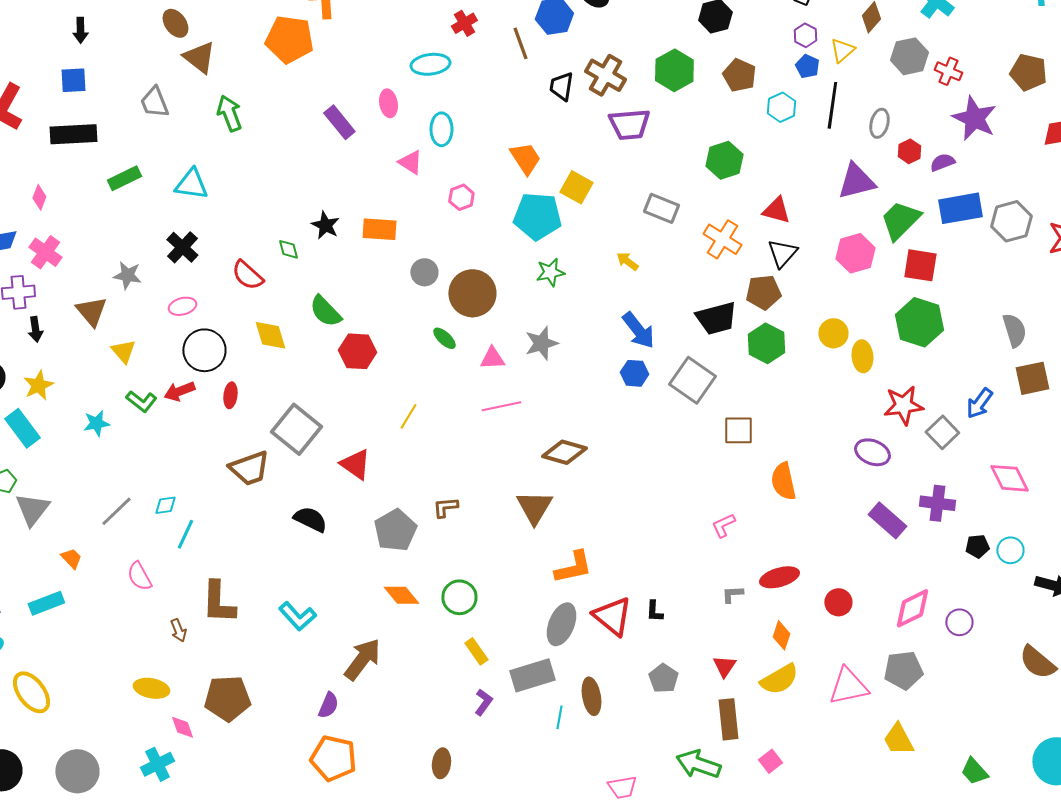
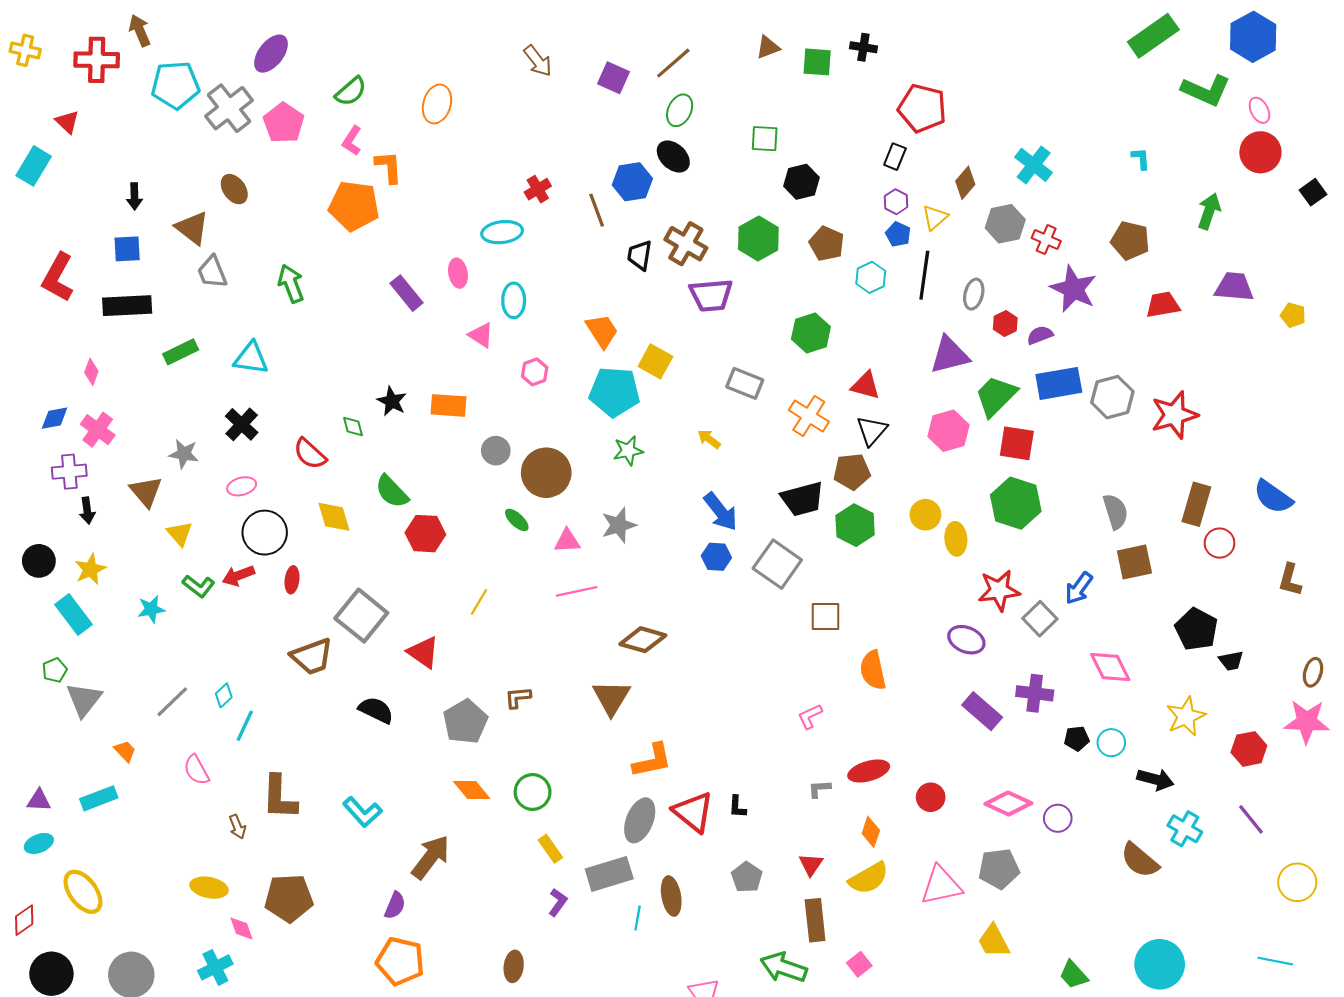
brown triangle: (199, 57) -> (192, 228), moved
cyan diamond: (165, 505) -> (224, 695), turned -35
pink diamond: (912, 608) -> (1008, 804), turned 51

